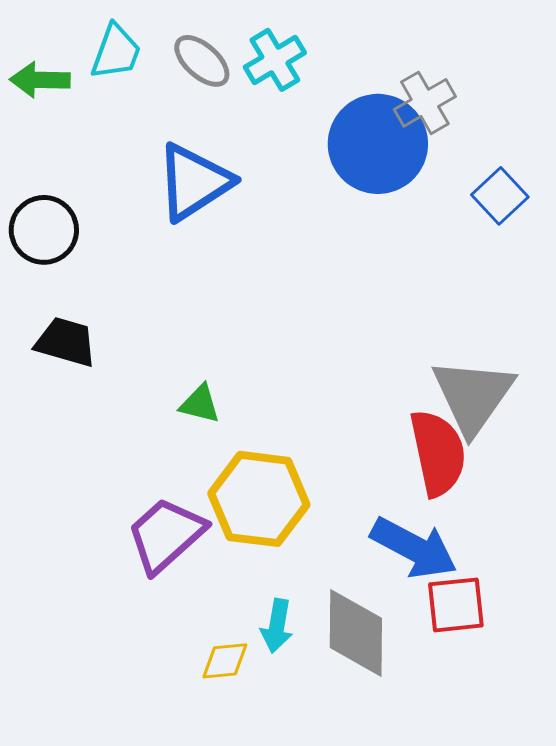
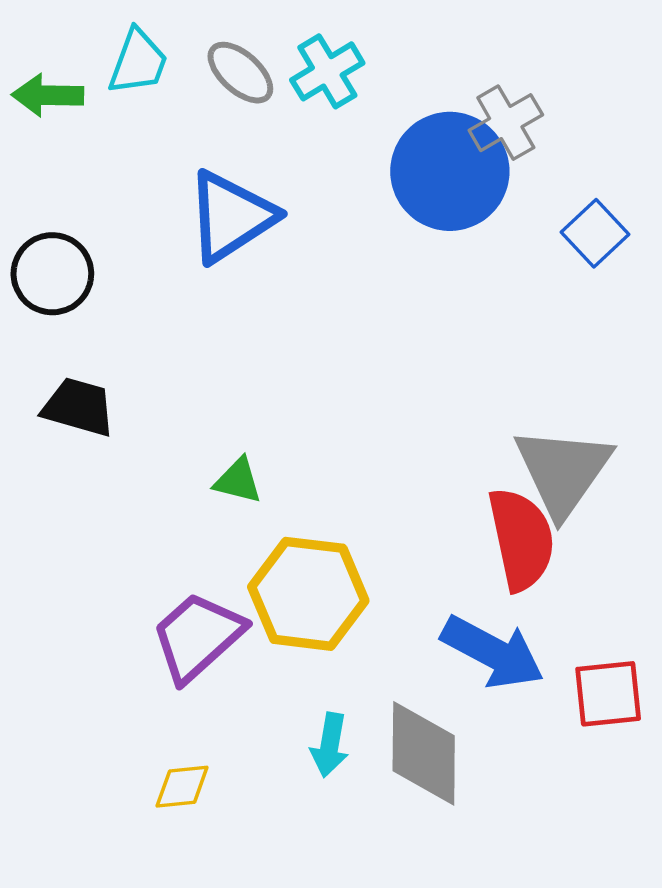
red square: (456, 605) -> (608, 694), moved
yellow diamond: (225, 661) -> (182, 787), moved

